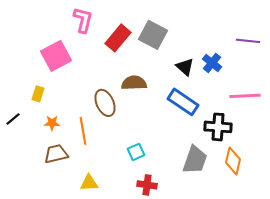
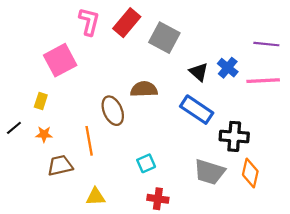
red rectangle: (118, 38) -> (127, 23), moved
pink line: (245, 96) -> (263, 81), moved
orange star: (52, 123) -> (44, 134), moved
gray trapezoid: (195, 160) -> (209, 172), turned 88

